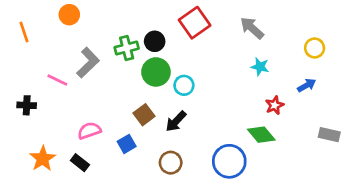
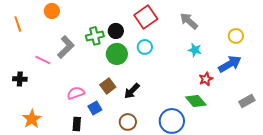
cyan circle: (184, 85) -> (145, 47), moved
blue arrow: (307, 85) -> (230, 64), size x1.6
pink semicircle: (89, 131) -> (76, 93), moved
gray rectangle: (329, 135) -> (247, 101), turned -42
black rectangle: (80, 163) -> (77, 124), moved, turned 56

